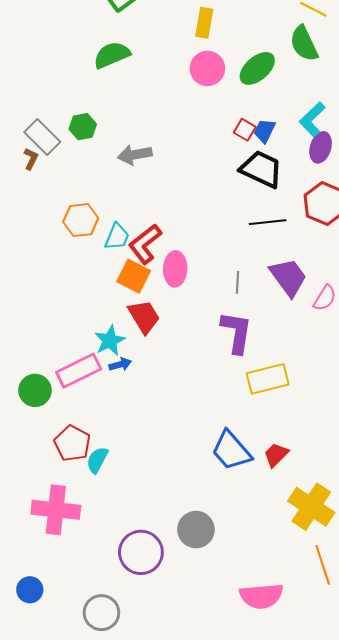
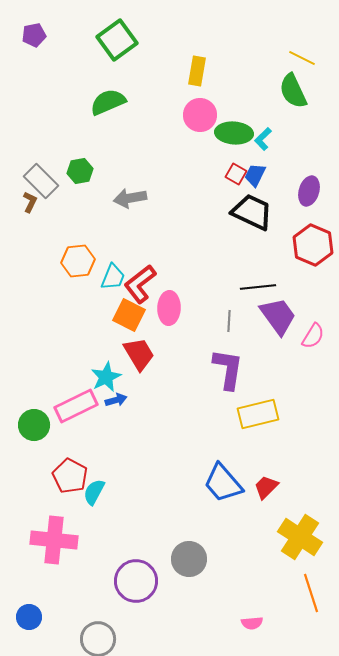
green ellipse: (257, 68) -> (234, 133), moved, turned 45
cyan L-shape: (312, 119) -> (263, 139), moved, size x0.7
black line: (268, 222) -> (258, 287), moved
pink semicircle: (261, 596) -> (252, 623), size x0.5

